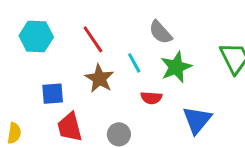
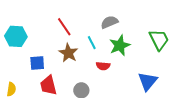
gray semicircle: (160, 32) -> (109, 22), turned 108
cyan hexagon: (36, 36) -> (16, 36), moved
blue triangle: (197, 120) -> (148, 81), moved

